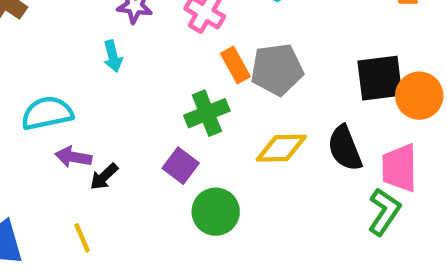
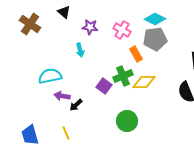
gray pentagon: (277, 69) -> (155, 39), moved
yellow diamond: (281, 148) -> (144, 82), moved
purple square: (181, 166) -> (104, 86), moved

